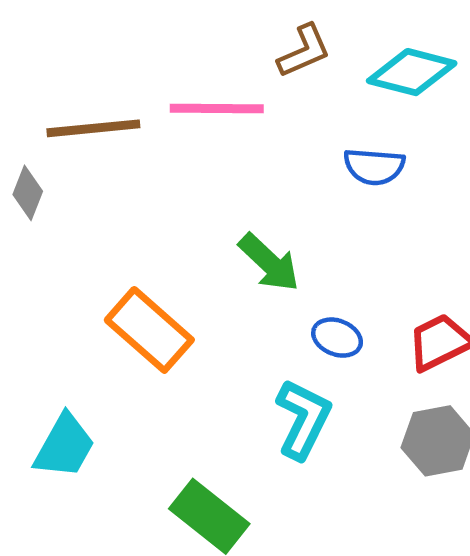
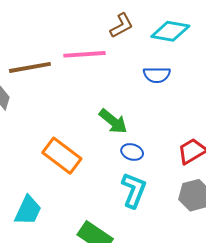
blue ellipse: (337, 338) -> (132, 152), moved

